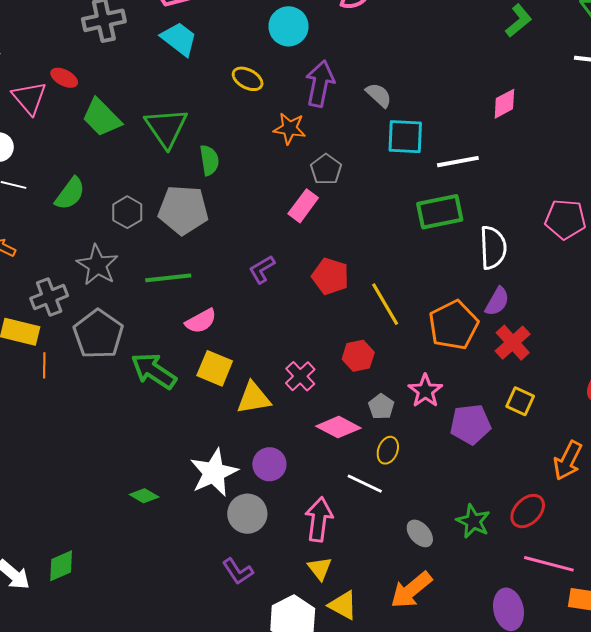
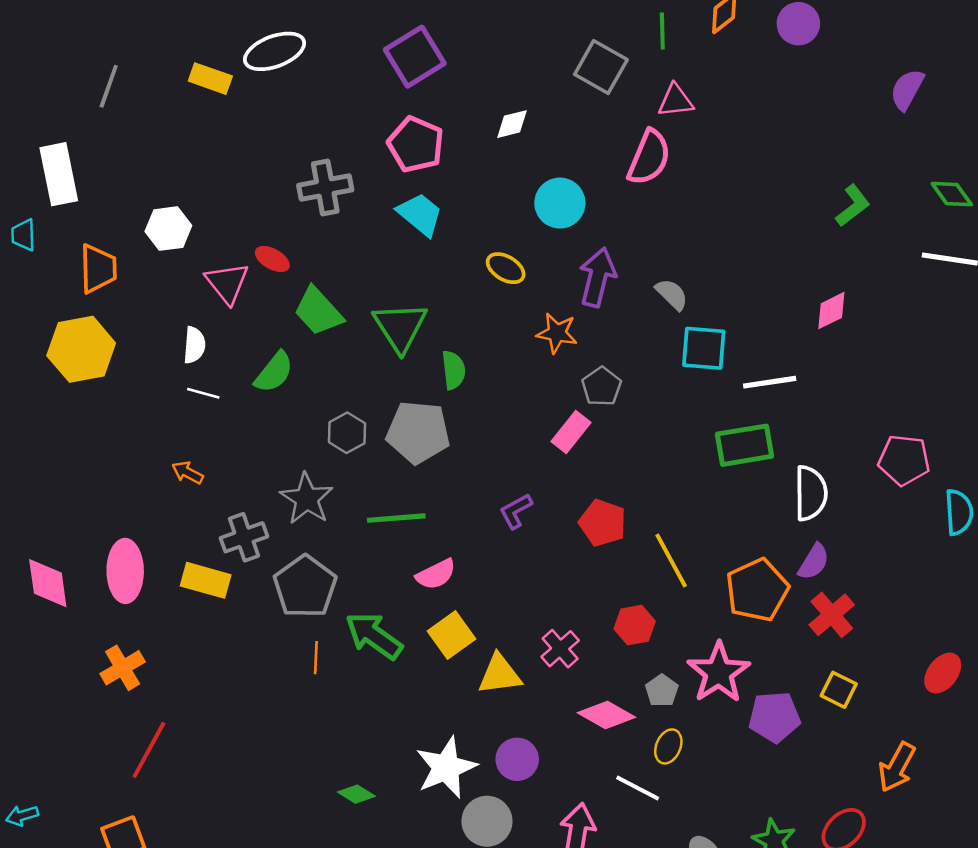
green semicircle: (70, 194) -> (274, 372), moved
orange line: (44, 365) -> (316, 658), moved
yellow square: (215, 368) -> (452, 635), turned 30
pink star: (425, 391) -> (719, 673), size x1.4

